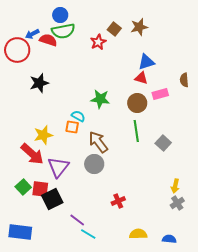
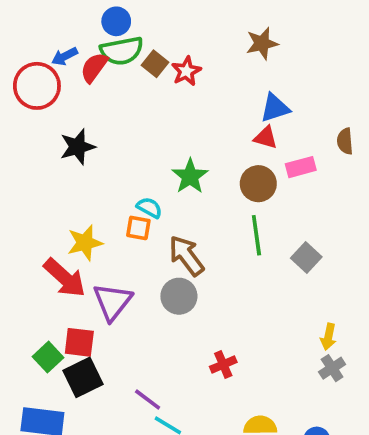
brown square: (114, 29) -> (155, 64), moved
red semicircle: (48, 40) -> (94, 67), turned -72
green star: (100, 99) -> (190, 176), turned 30
green square: (23, 187) -> (48, 357), moved
black square: (52, 199) -> (83, 377), moved

